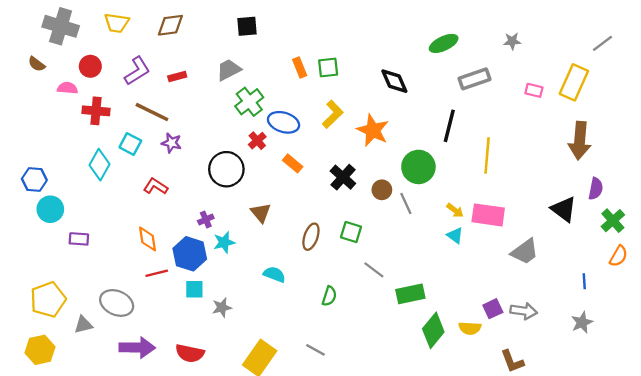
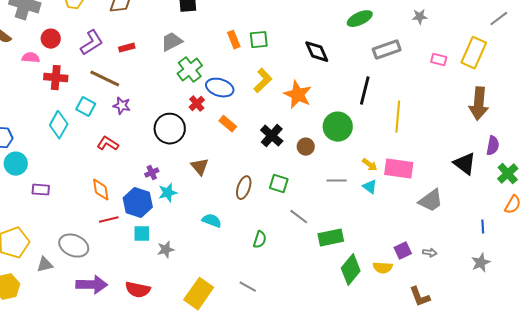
gray line: (406, 204) -> (337, 181), moved, turned -66
gray arrow: (524, 311) -> (430, 253), size x0.6

